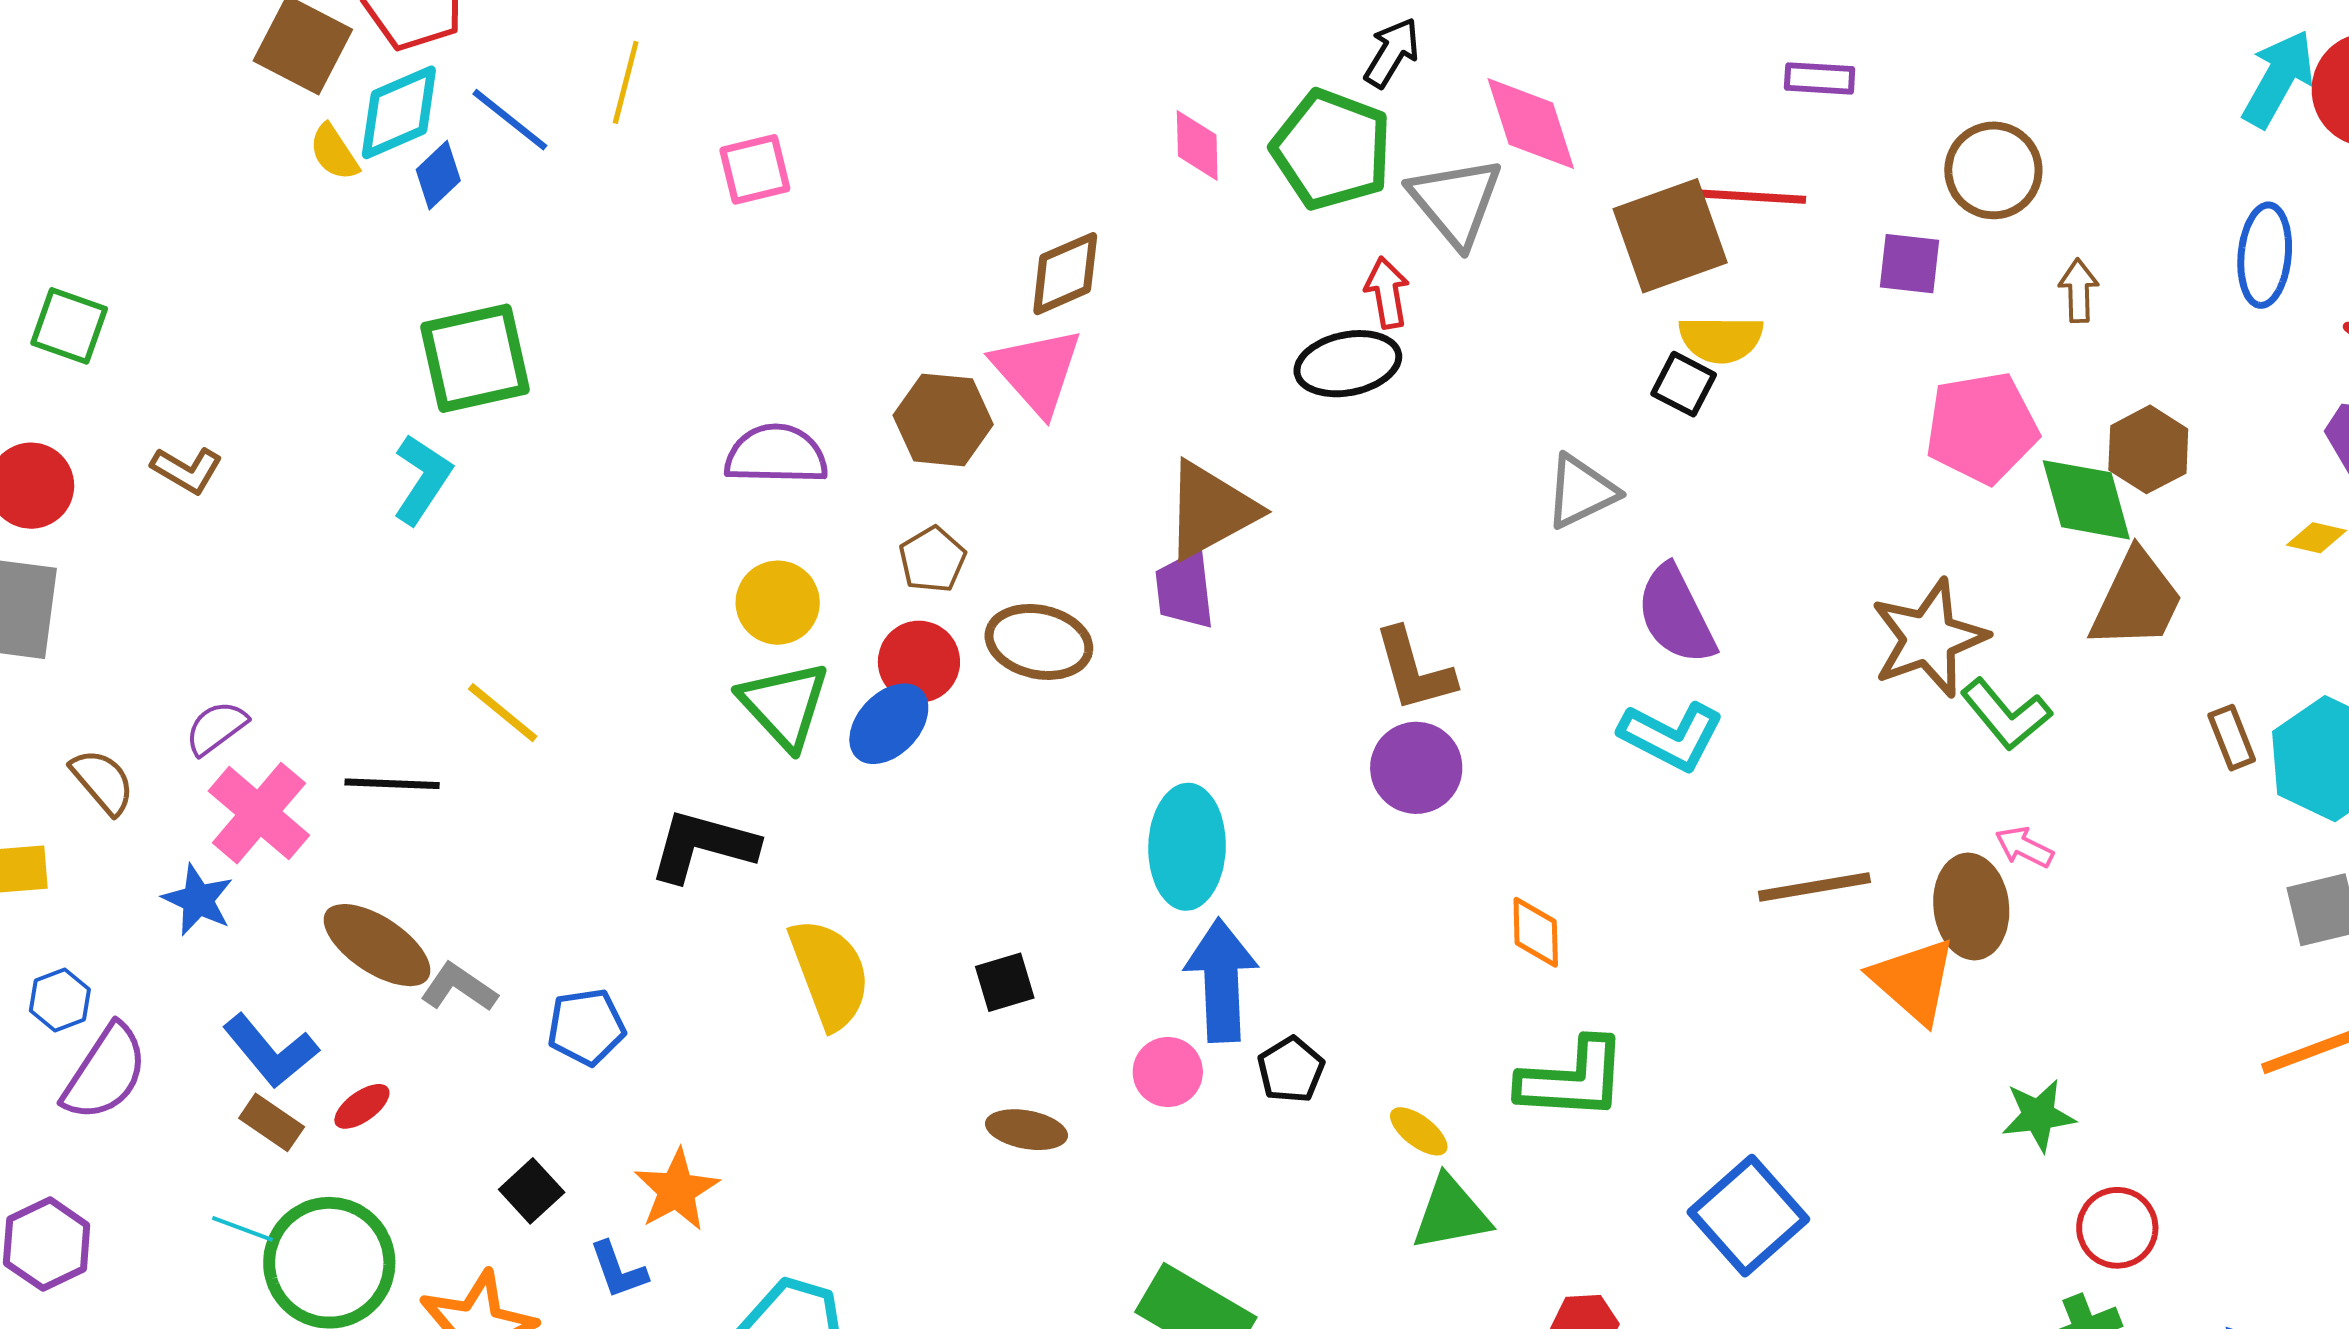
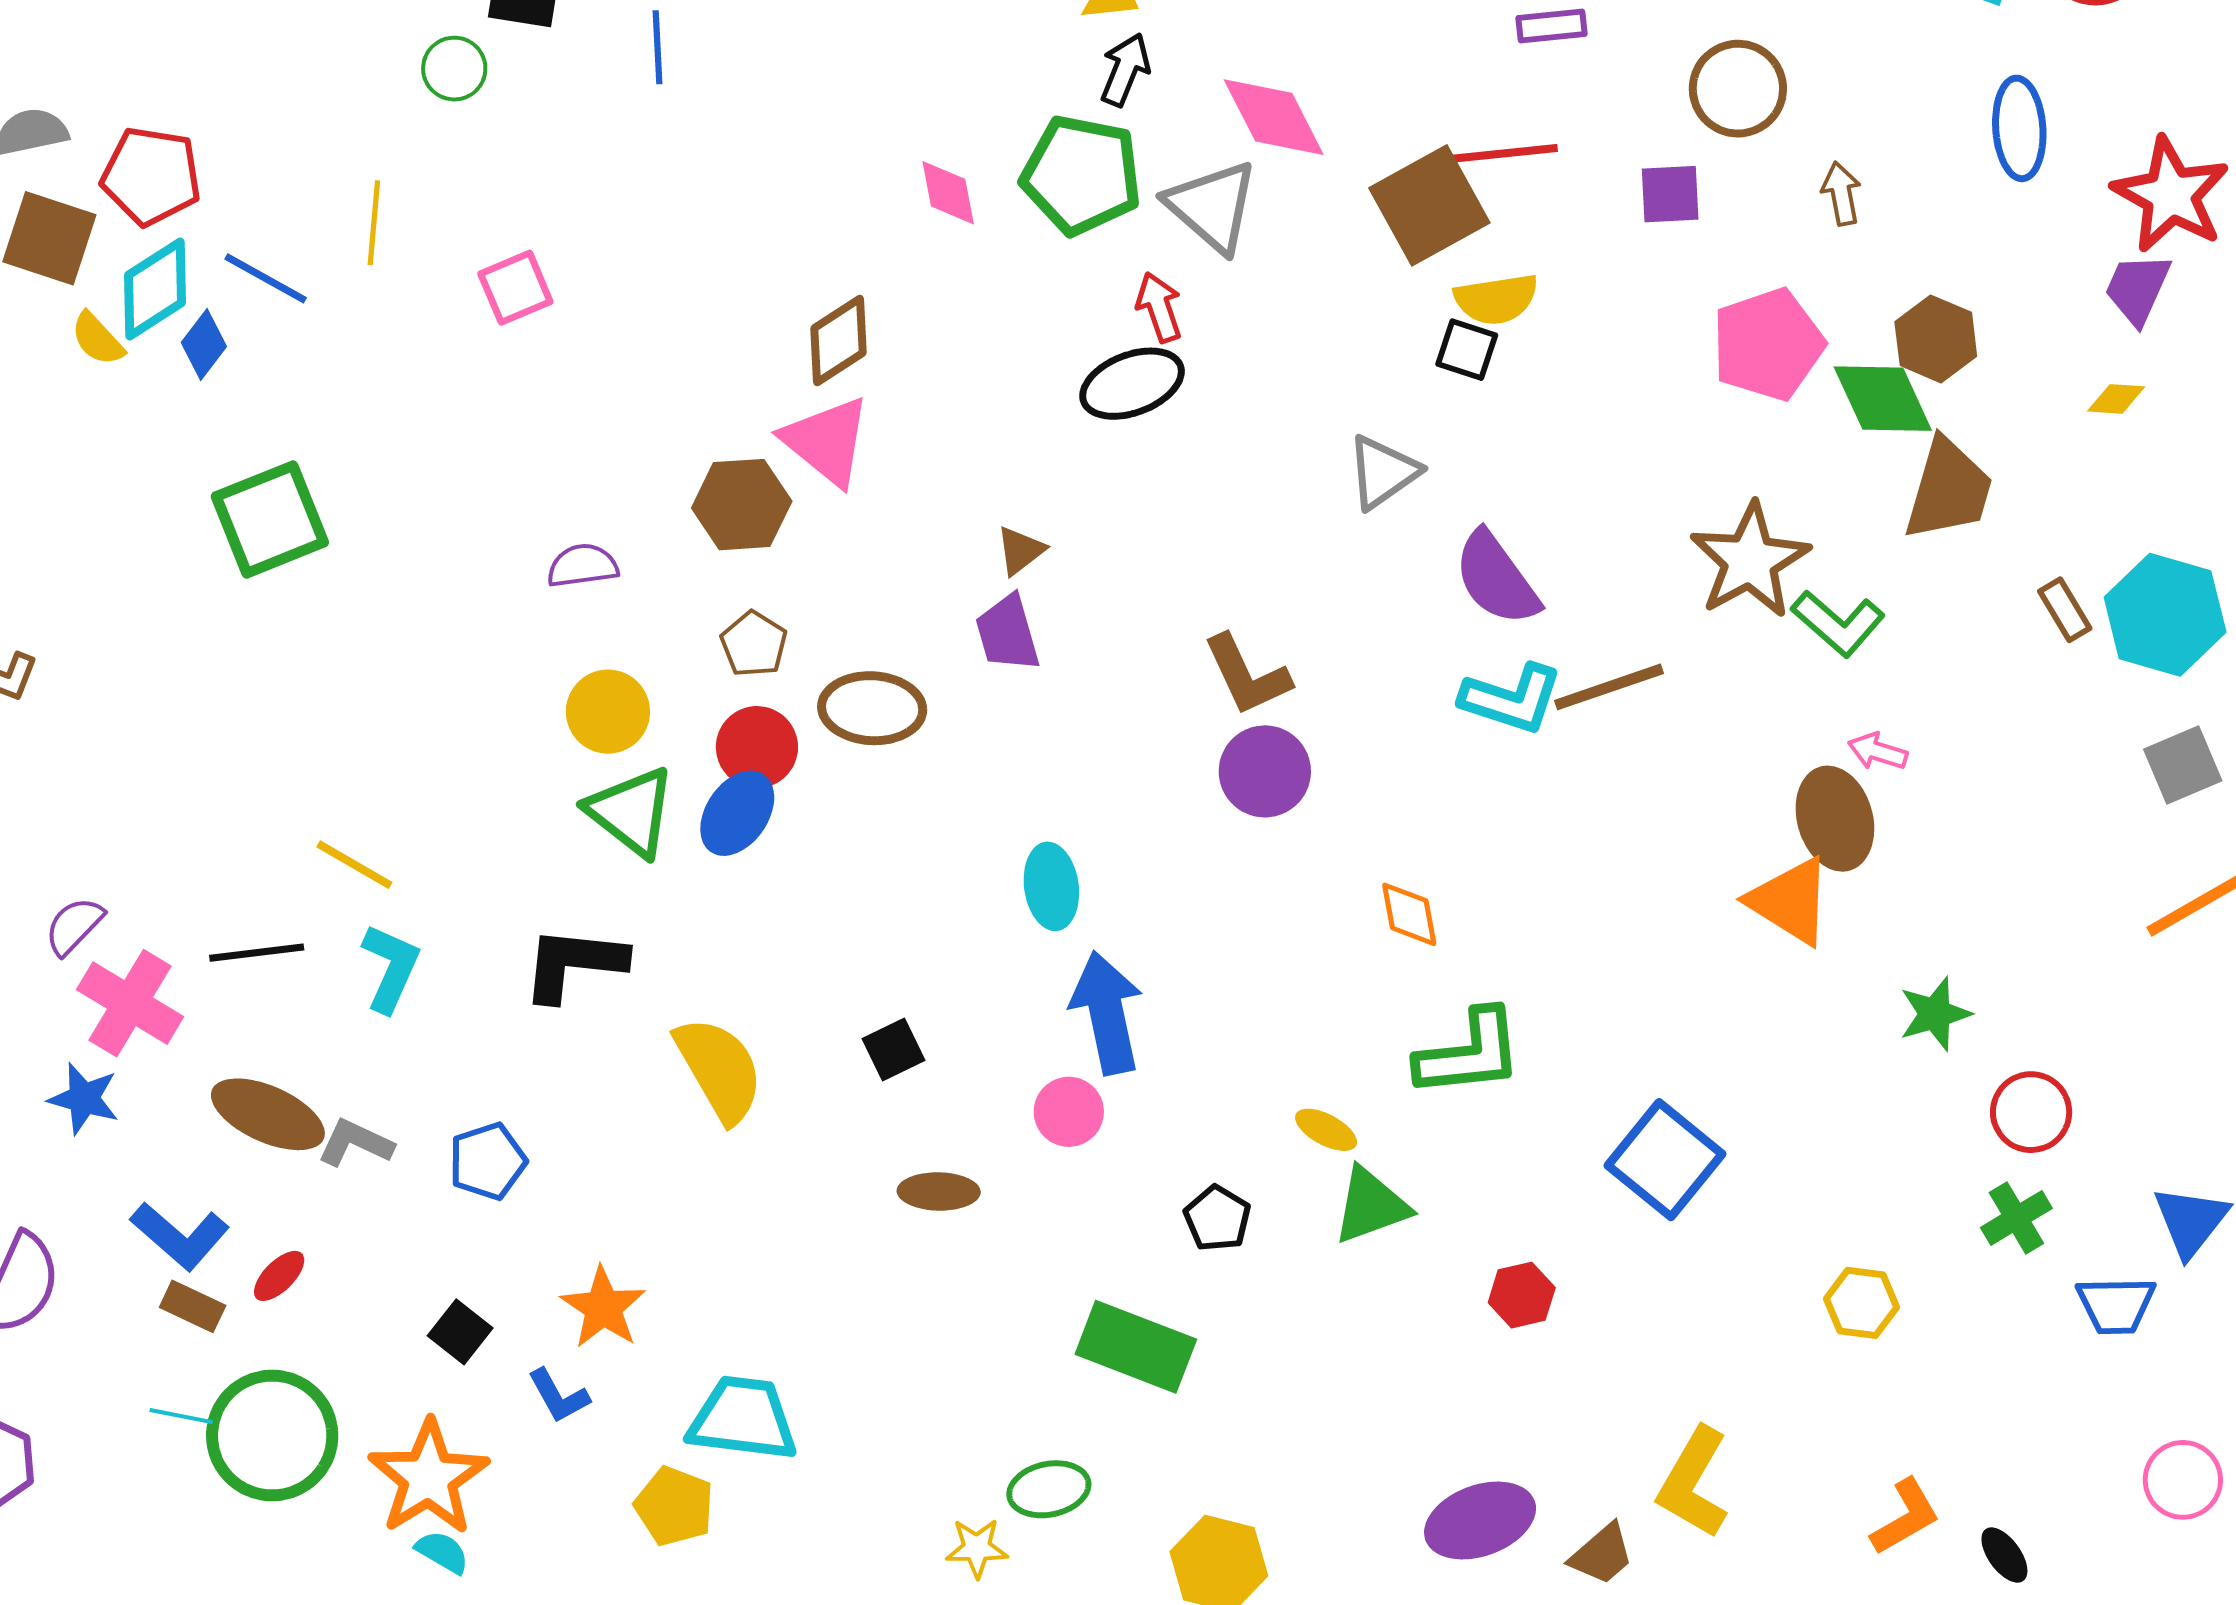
purple semicircle: (776, 455) -> (583, 566), size x0.7
cyan L-shape: (422, 479) -> (391, 968), moved
brown triangle: (1211, 510) -> (1020, 551), size x0.5
cyan ellipse: (1187, 847) -> (1051, 886), size x0.7
brown line: (1814, 887) -> (1609, 687), moved
black pentagon: (1291, 1070) -> (1217, 1218), moved

